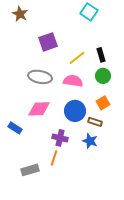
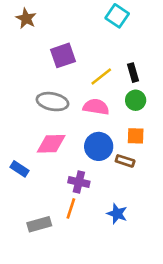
orange square: (103, 103) -> (136, 136), turned 32
blue star: (90, 141) -> (117, 214), moved

